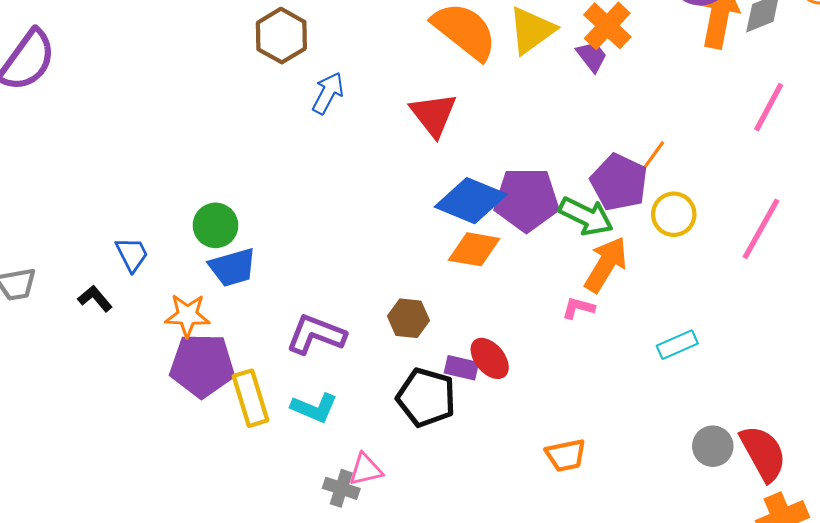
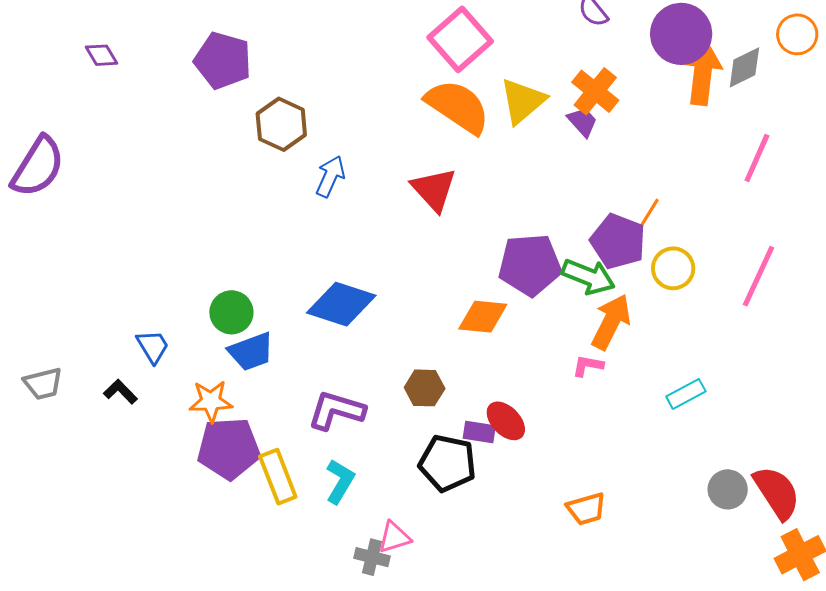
blue diamond: (471, 201) -> (341, 304), moved
cyan L-shape: (314, 408) -> (340, 481), turned -78

